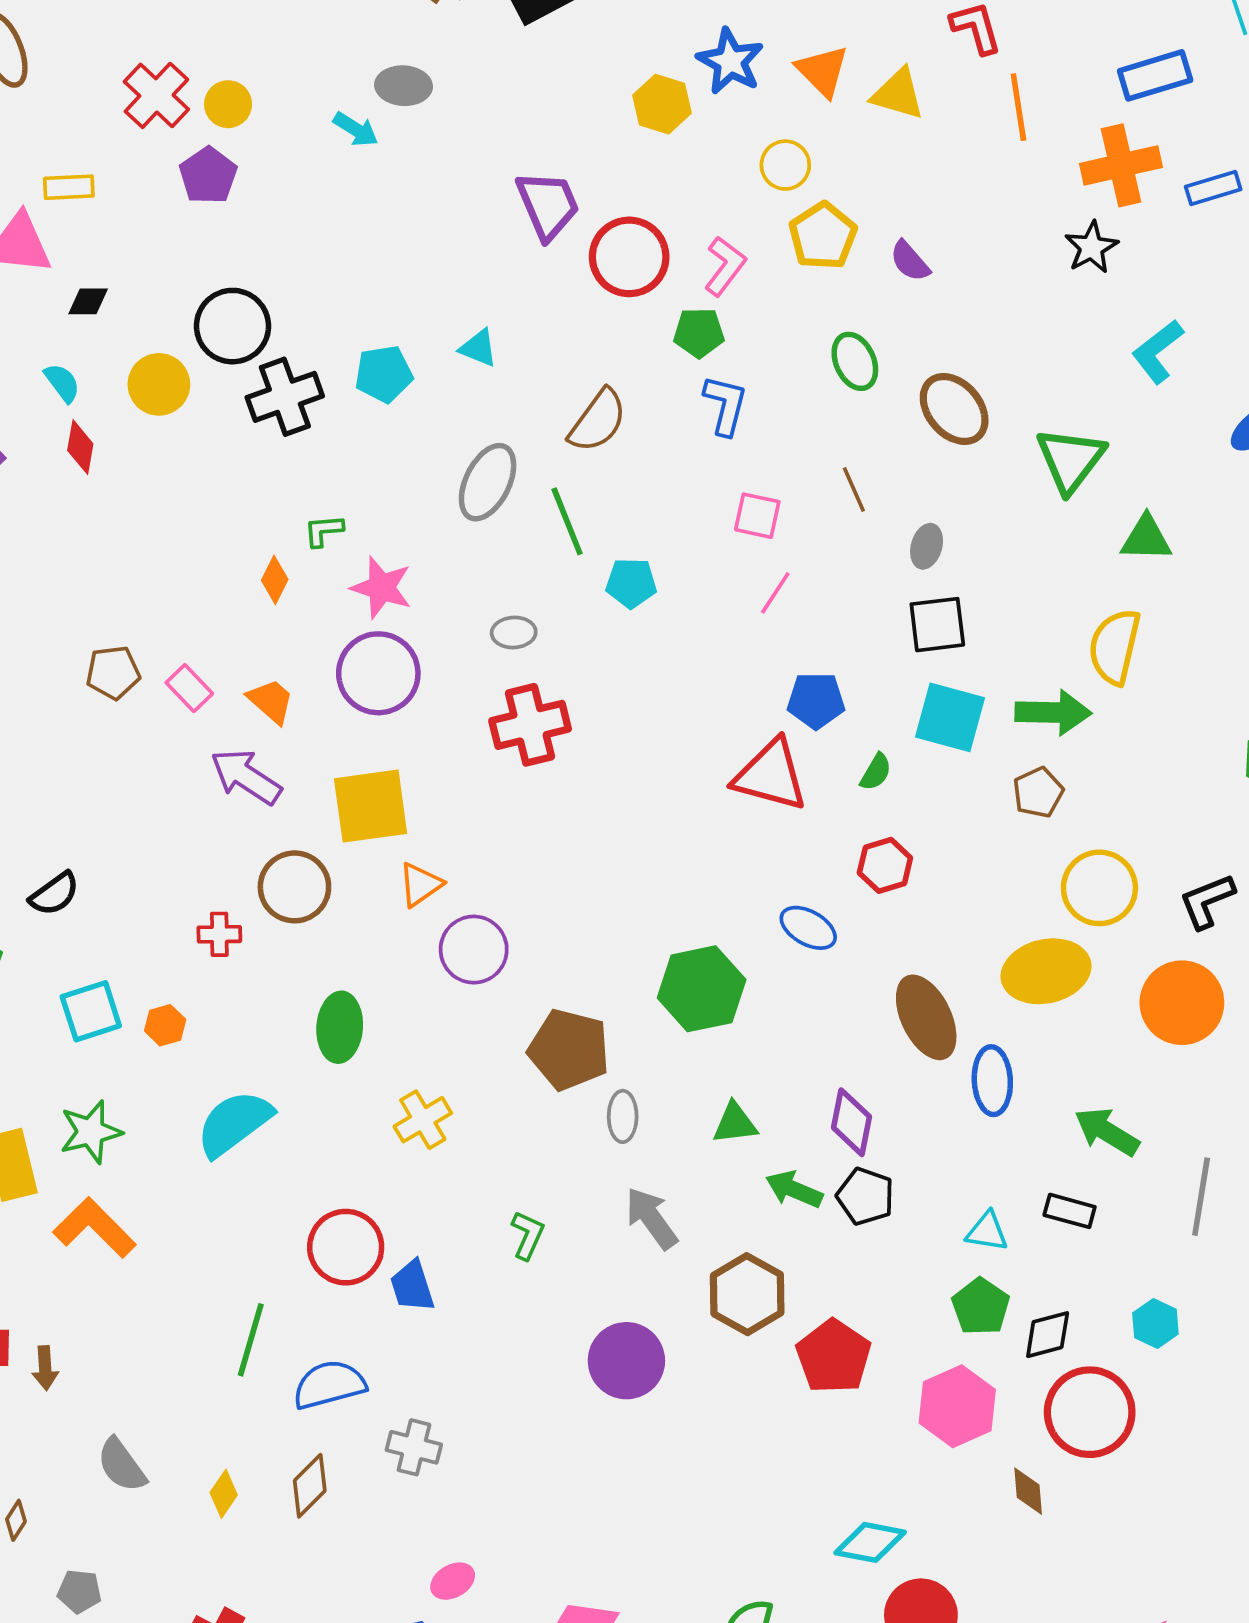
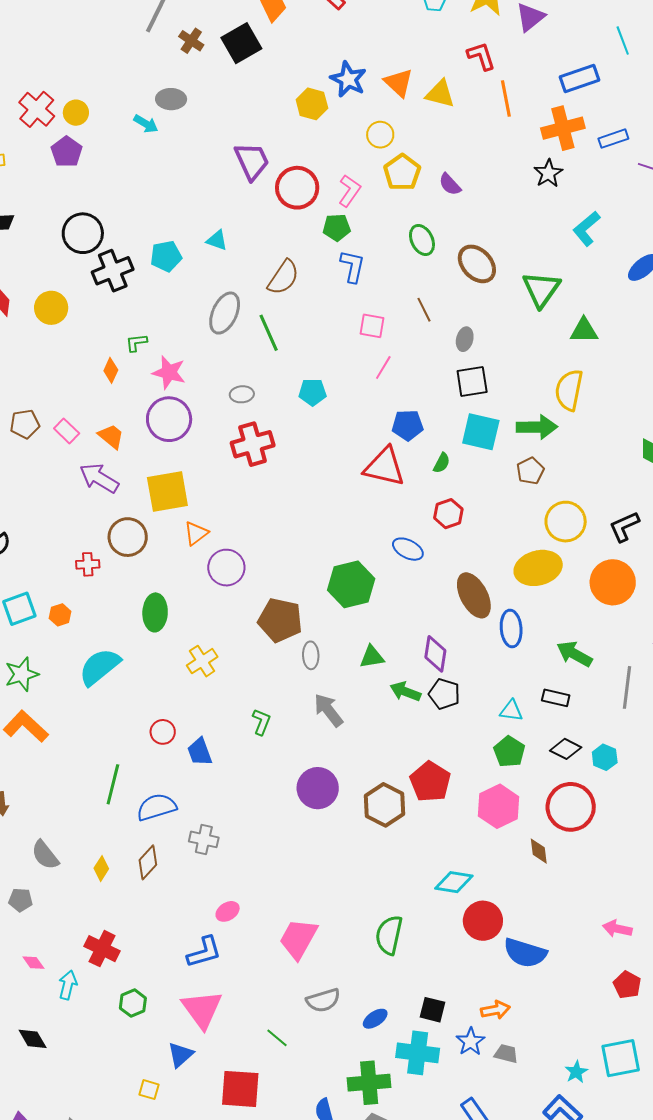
yellow circle: (159, 384) -> (51, 308), moved
cyan pentagon: (631, 583) -> (313, 392), moved
red circle: (346, 1247) -> (163, 732), size x0.6
brown hexagon: (747, 1294) -> (385, 805), moved
black diamond: (1048, 1335) -> (566, 749), moved, turned 44
gray pentagon: (79, 1591) -> (20, 900), moved

